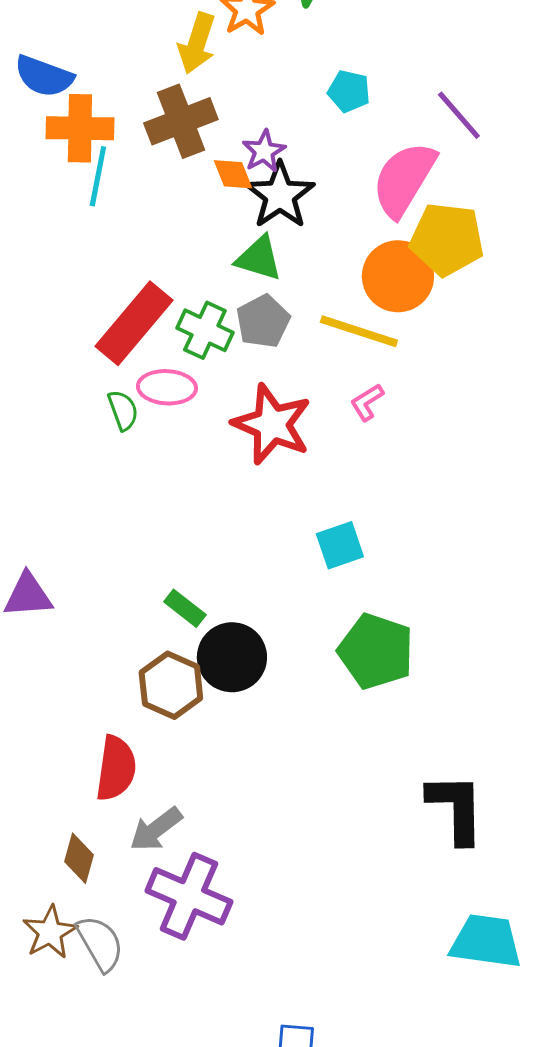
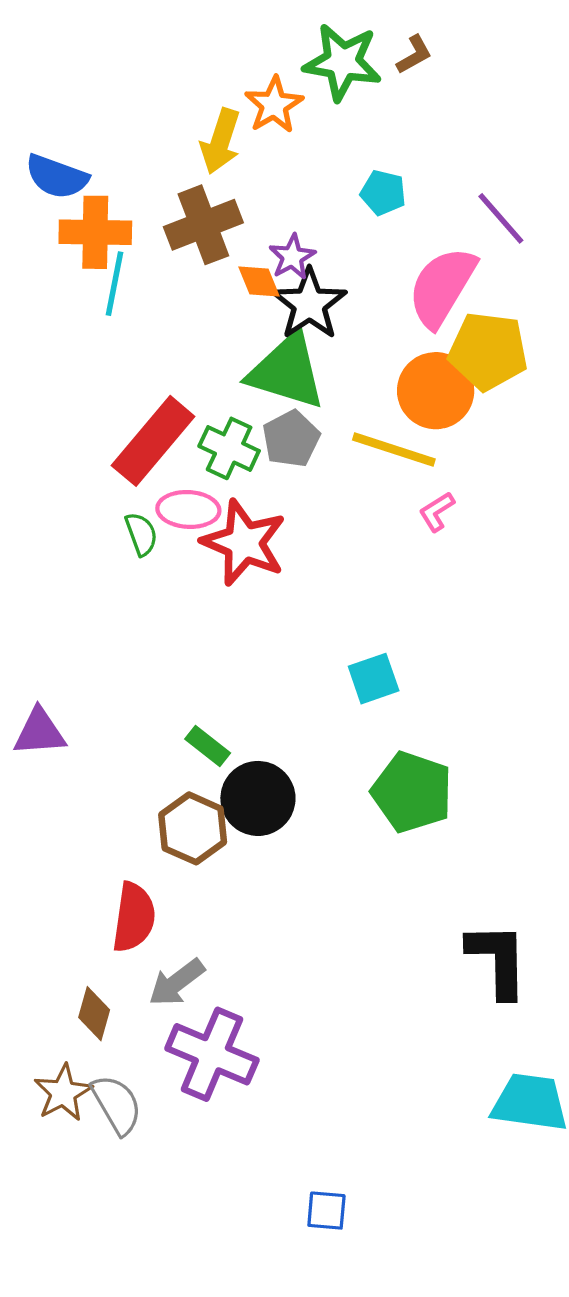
green triangle: (259, 258) -> (287, 371), size x1.6
pink L-shape: (367, 402) -> (437, 512), moved
red star: (272, 424) -> (244, 543), moved

